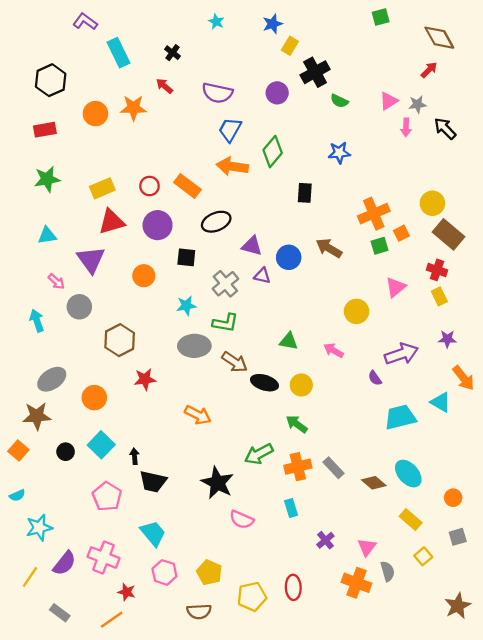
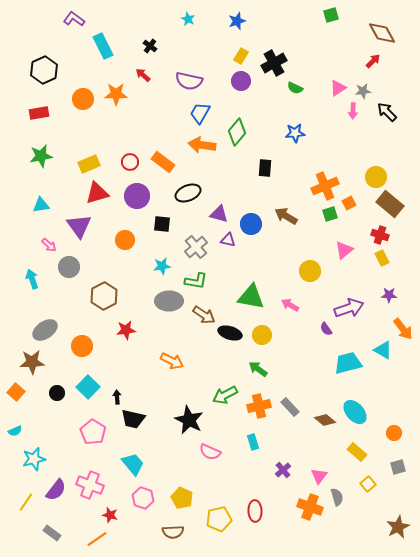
yellow rectangle: (290, 46) -> (241, 56), moved
green triangle: (289, 341) -> (251, 297), size x1.6

